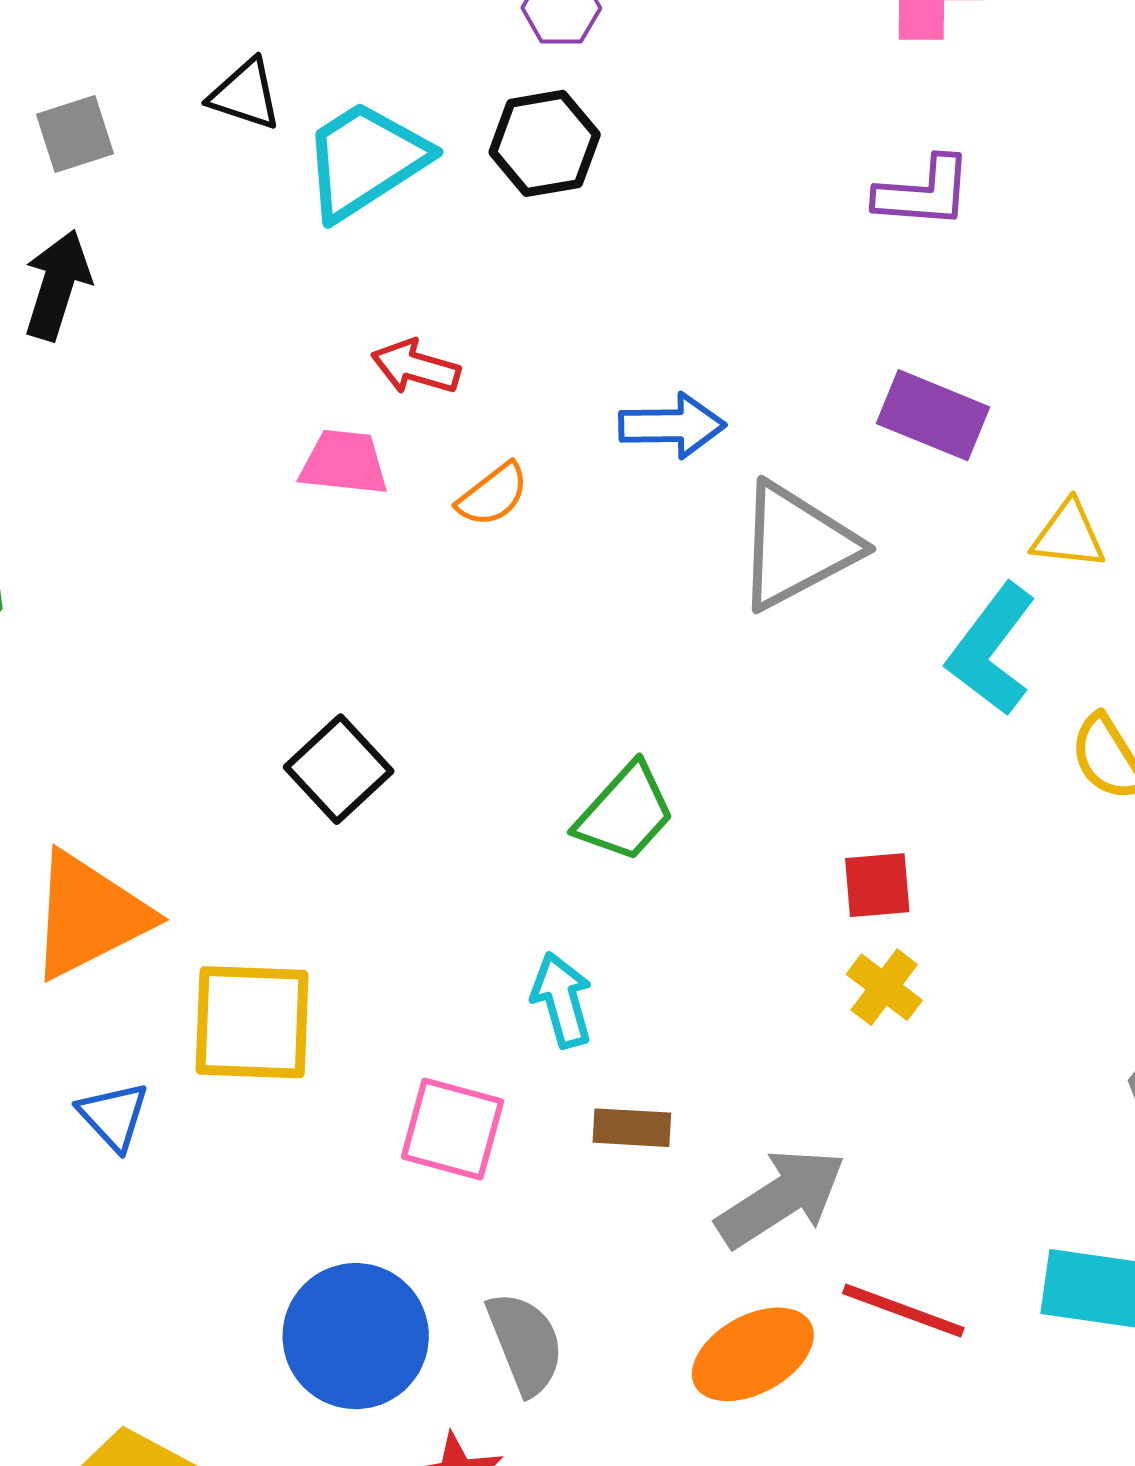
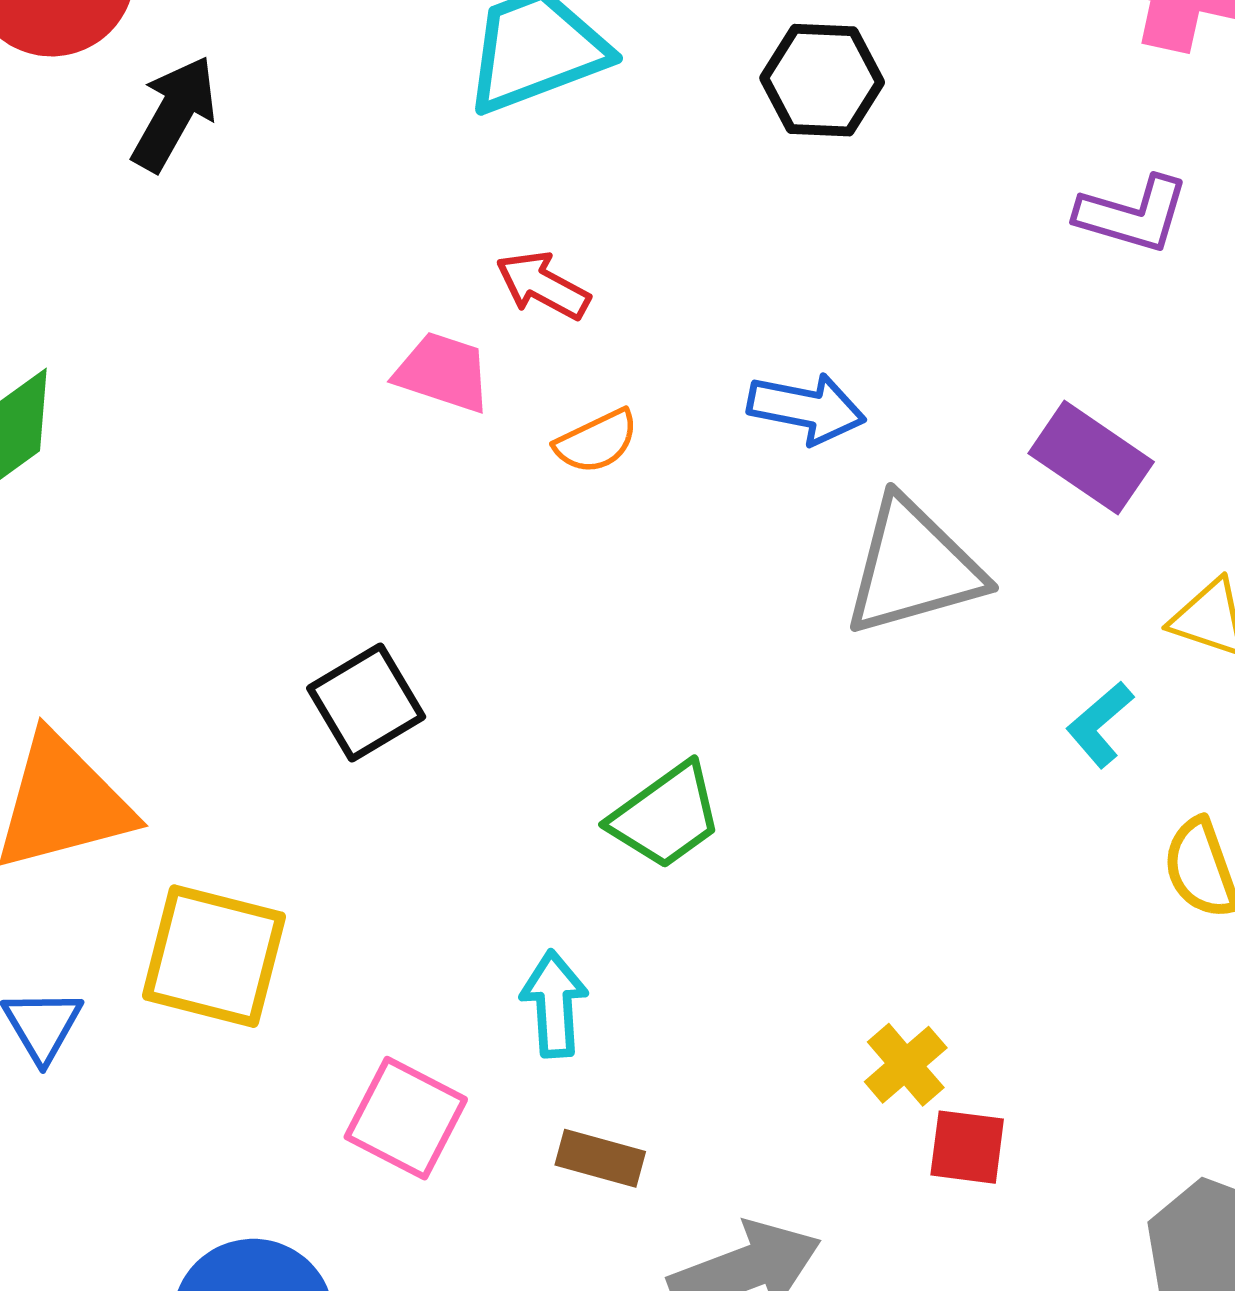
black hexagon: (545, 143) -> (822, 80), moved
cyan L-shape: (991, 649) -> (1100, 724), size x0.6
red square: (877, 885) -> (967, 1147), moved

